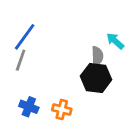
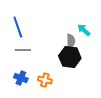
blue line: (25, 37) -> (18, 27), turned -55
gray line: (21, 60) -> (23, 50), moved, turned 70

